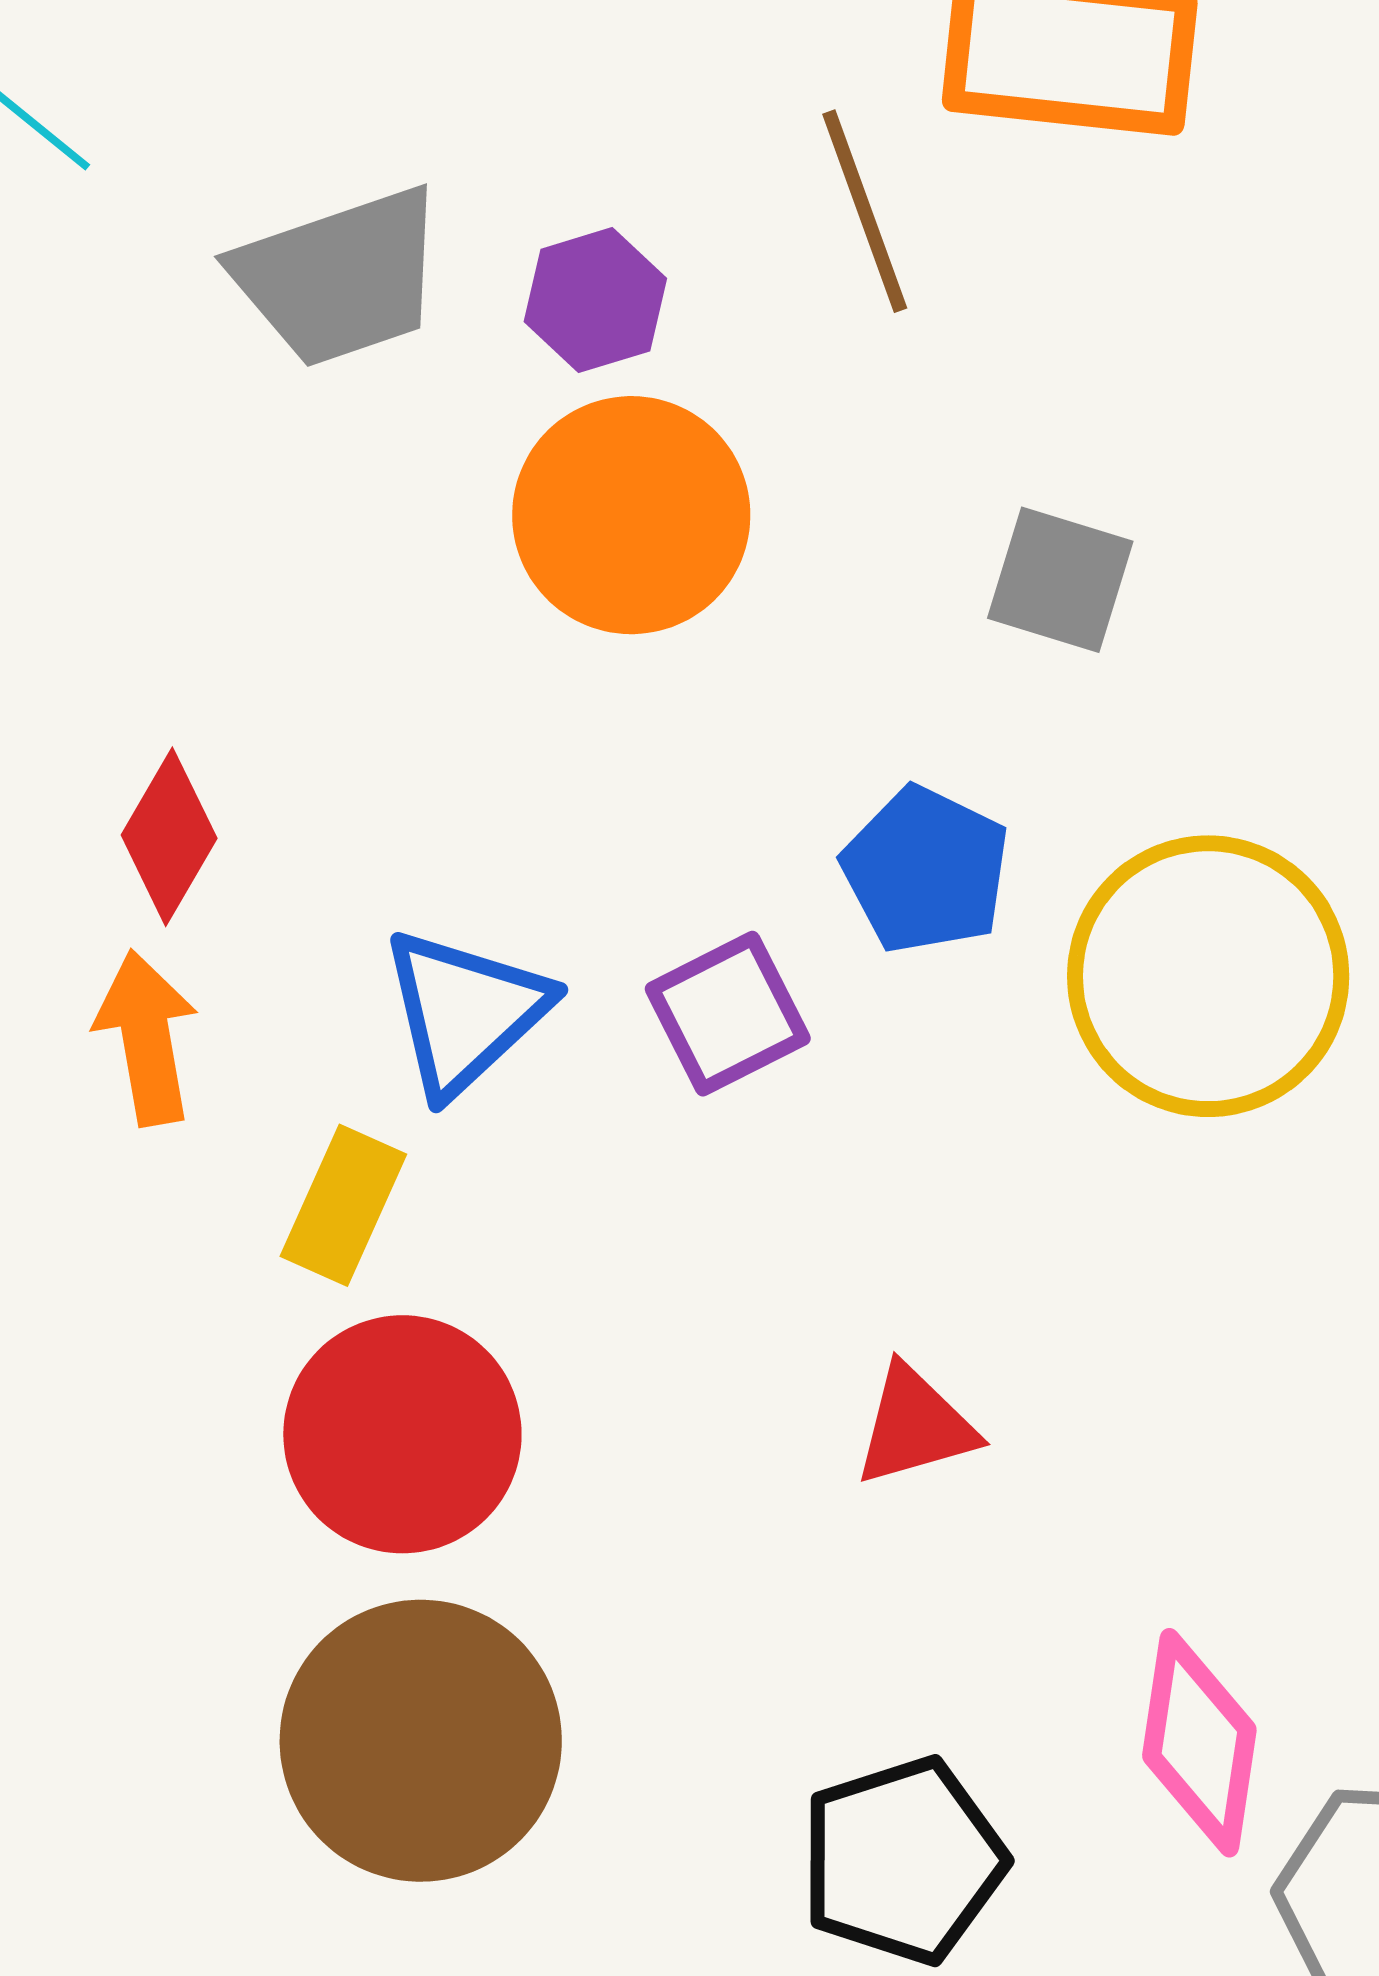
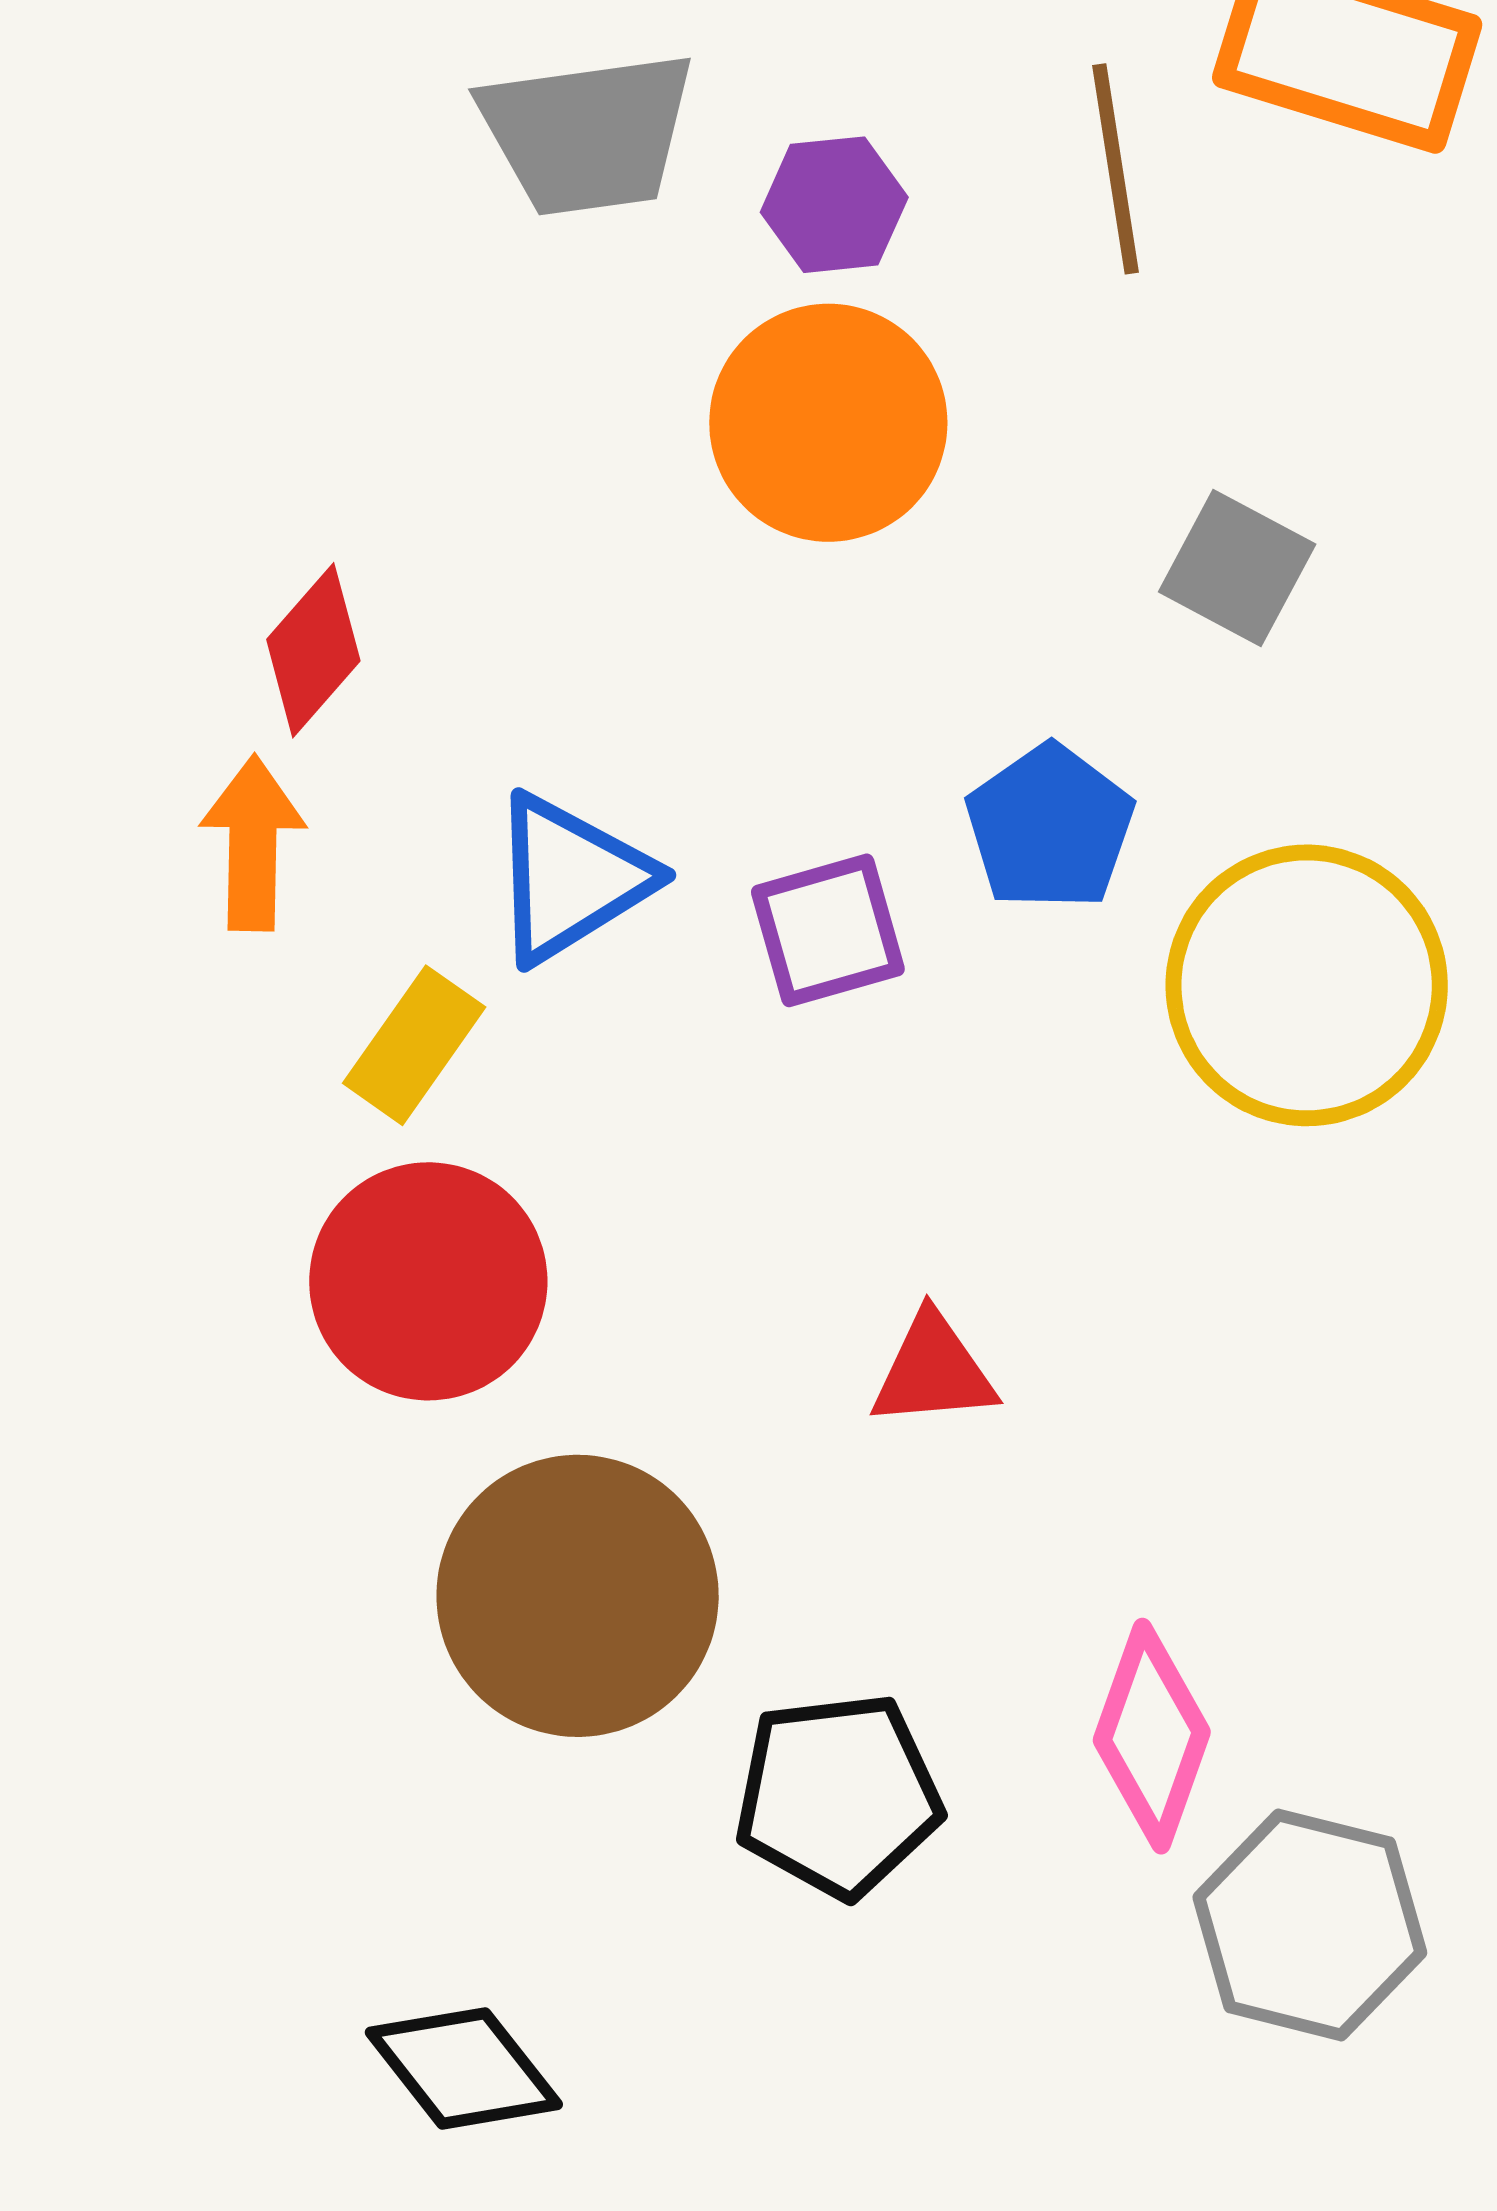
brown circle: (421, 1741) -> (578, 1596), moved

